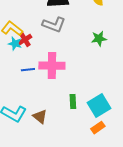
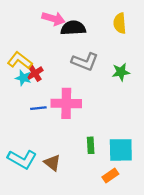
gray L-shape: (54, 25) -> (85, 62), moved
cyan square: (99, 106) -> (121, 150), turned 30
orange rectangle: (98, 128) -> (110, 175), moved

